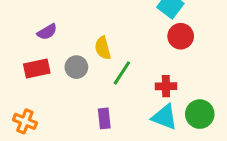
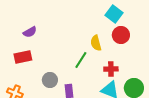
yellow semicircle: (103, 48) -> (96, 43), moved
gray circle: (76, 67) -> (50, 80), moved

